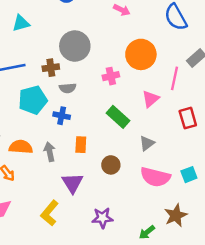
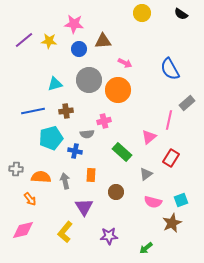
cyan triangle: (21, 23) -> (55, 84), moved
gray circle: (75, 46) -> (89, 80), moved
orange circle: (141, 54) -> (118, 90), moved
pink cross: (111, 76) -> (104, 121), moved
gray semicircle: (68, 88) -> (87, 134), moved
red rectangle: (188, 118) -> (171, 158), moved, turned 48
pink semicircle: (155, 177) -> (153, 202), size x0.7
brown star: (176, 215) -> (172, 223), moved

